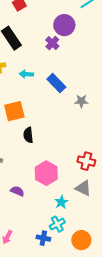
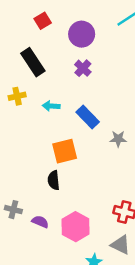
purple circle: (64, 25) -> (82, 34), moved
orange square: (14, 111) -> (65, 151), moved
purple semicircle: (17, 191) -> (40, 222), moved

